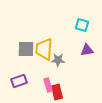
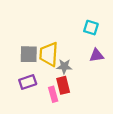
purple rectangle: (19, 81) -> (28, 82), moved
red rectangle: (57, 92) -> (63, 85), moved

